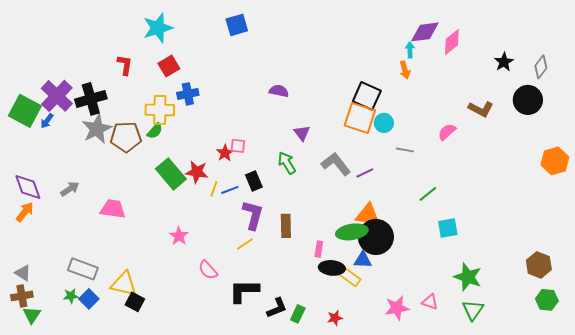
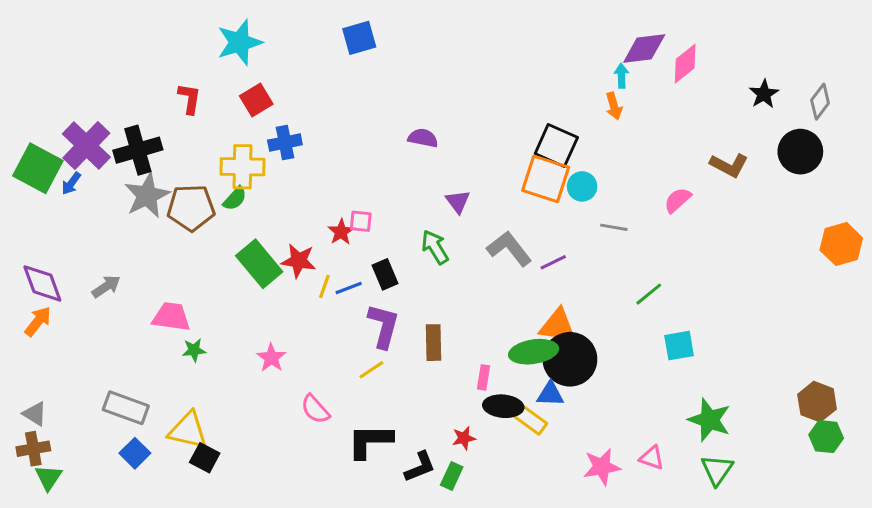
green star: (71, 296) -> (194, 350), moved
green hexagon: (547, 300) -> (826, 437), moved
red star: (335, 318) -> (464, 438), moved

